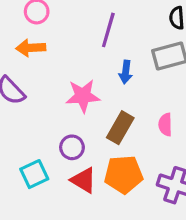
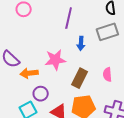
orange arrow: (31, 48) -> (29, 73), moved
purple circle: (72, 147) -> (41, 94), moved

